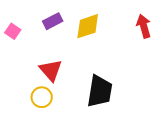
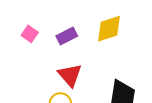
purple rectangle: (53, 21) -> (67, 36), moved

